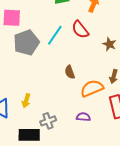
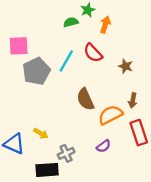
brown semicircle: (70, 72) -> (85, 99), size x1.5
yellow arrow: (26, 101) -> (41, 134), turned -72
purple semicircle: (83, 117) -> (104, 146), turned 144

